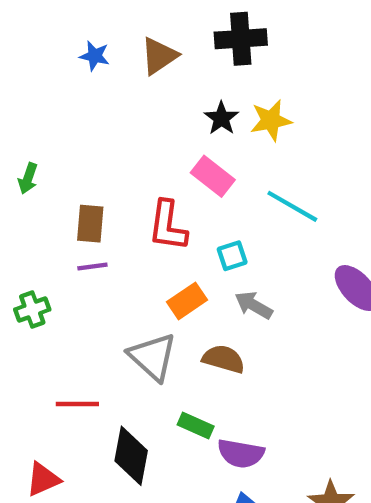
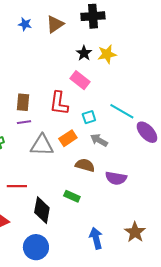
cyan line: (292, 206) -> (122, 111), moved
gray triangle: (153, 357) -> (42, 145), moved, turned -40
purple semicircle: (241, 454) -> (116, 178), moved

